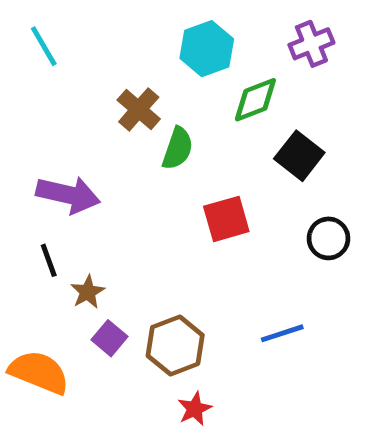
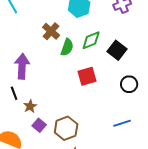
green diamond: (255, 100) -> (91, 40), moved
purple arrow: (68, 195) -> (22, 66), turned -100
blue line: (282, 333) -> (122, 123), moved

